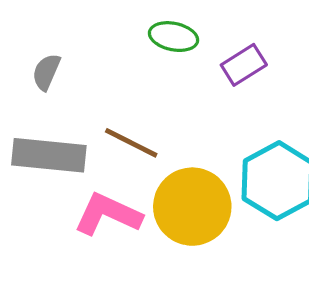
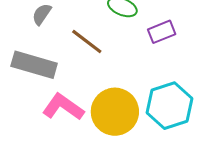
brown line: (131, 143) -> (87, 41), moved

